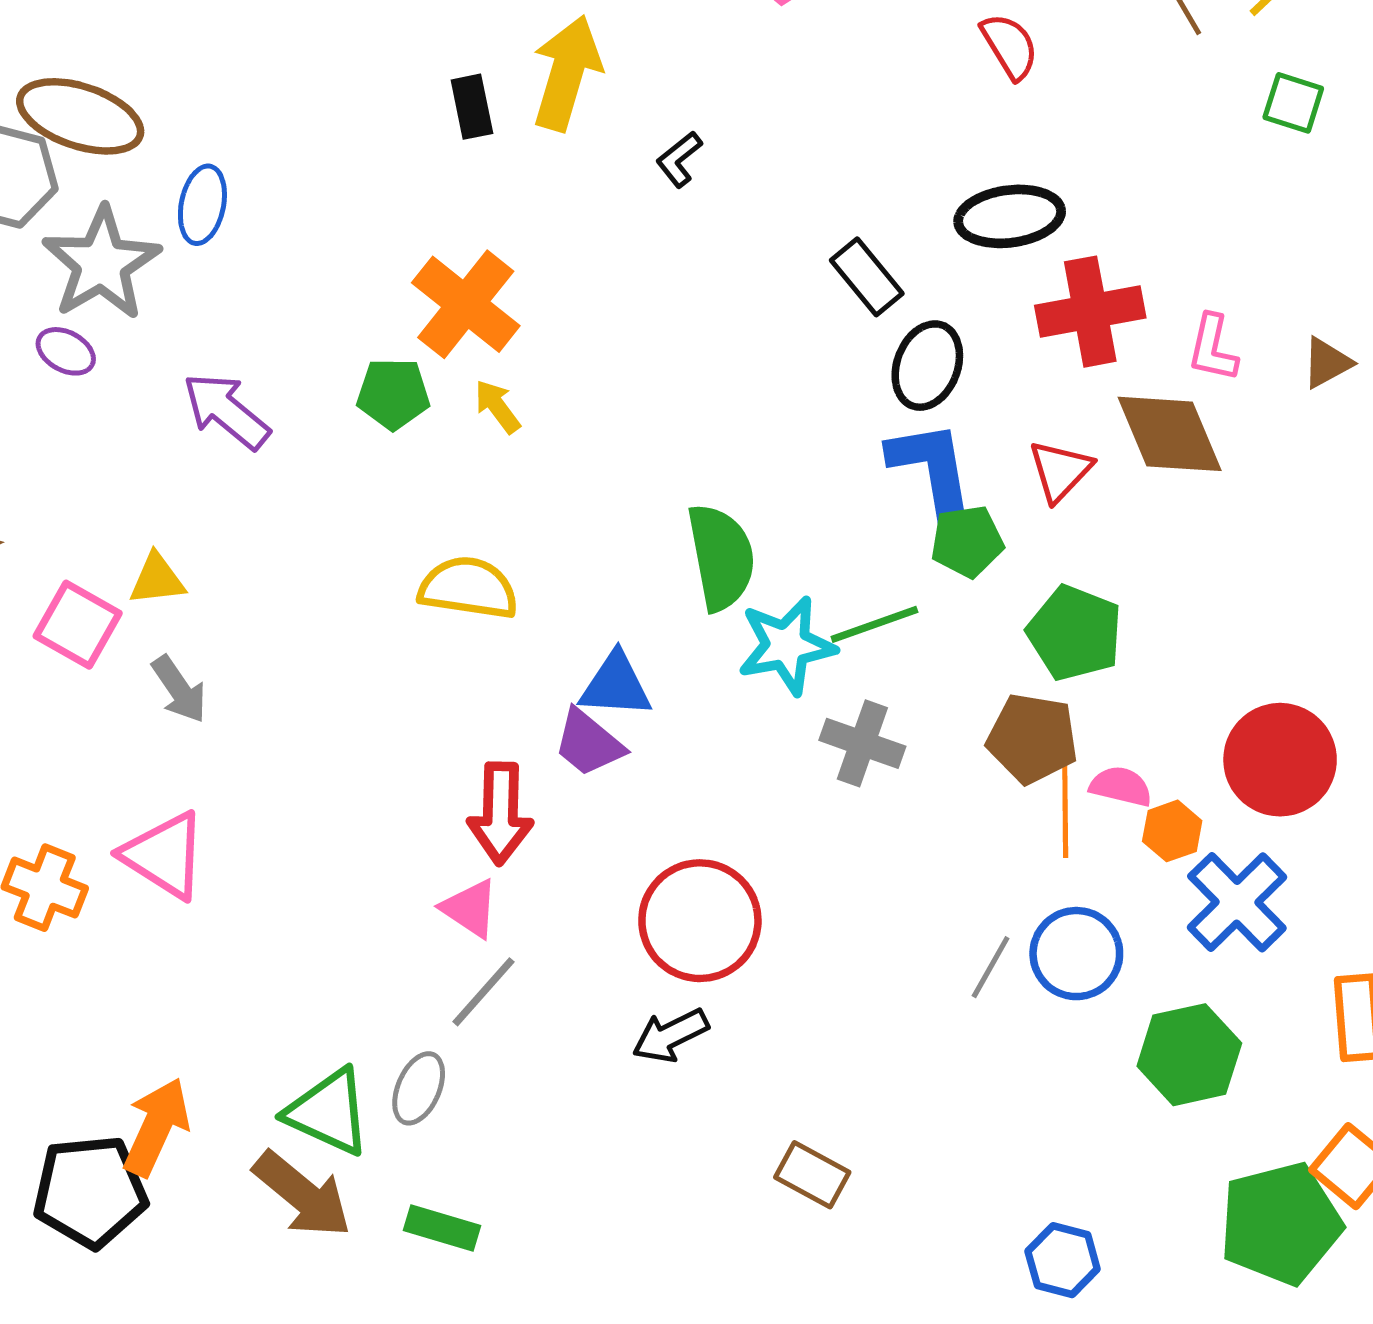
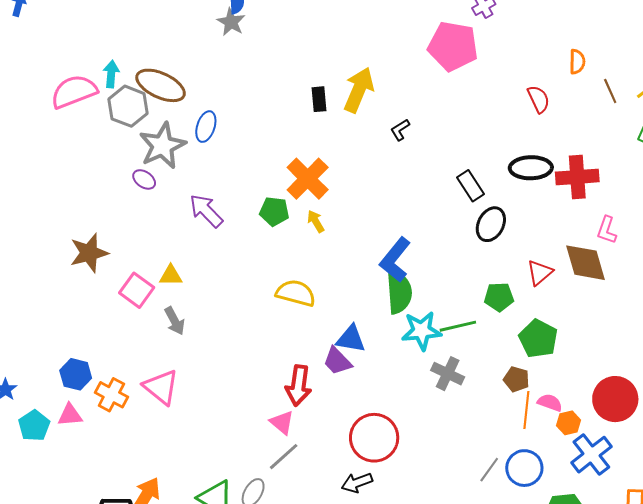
red cross: (1090, 312) -> (577, 177), moved
blue L-shape: (932, 469) -> (395, 260), moved, turned -138
brown pentagon: (1032, 738) -> (516, 379), size x0.7

